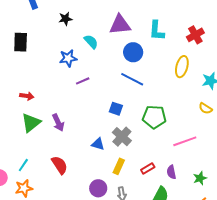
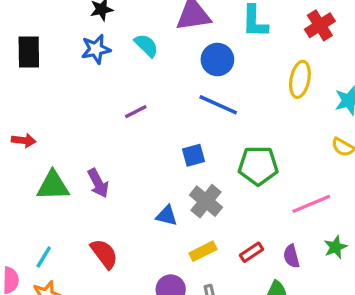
blue star: (68, 58) -> (96, 49), moved
red arrow: (27, 96) -> (24, 140), moved
blue square: (116, 109) -> (194, 155), turned -32
green triangle: (31, 123) -> (53, 186), turned 40
yellow rectangle: (119, 166) -> (203, 251), turned 42
green star: (200, 178) -> (335, 247), moved

